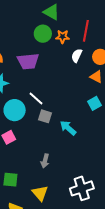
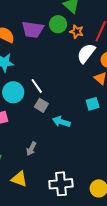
white semicircle: (77, 56) -> (86, 53), size x1.5
purple trapezoid: (28, 61) -> (33, 29), moved
cyan arrow: (68, 128) -> (61, 122), turned -36
yellow triangle: (40, 193) -> (19, 179), turned -42

